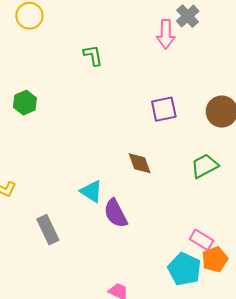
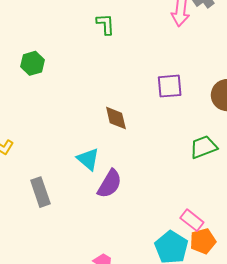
brown diamond: (140, 163) -> (116, 118), moved
purple semicircle: (116, 213) -> (110, 184), turned -128

